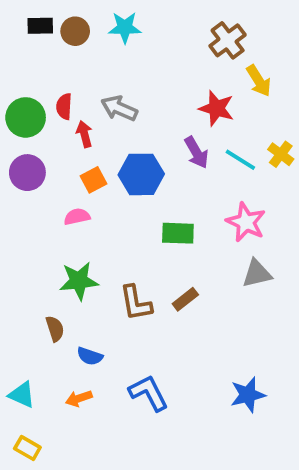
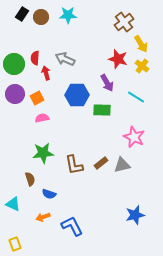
black rectangle: (40, 26) -> (22, 14), turned -56
yellow cross: (281, 154) -> (142, 66), moved
cyan line: (240, 160) -> (136, 97), moved
orange square: (93, 180) -> (37, 98), moved
pink star: (246, 222) -> (134, 137), moved
green rectangle: (178, 233) -> (102, 110), moved
gray triangle: (257, 274) -> (122, 165), moved
blue L-shape: (149, 393) -> (72, 226), moved
cyan triangle: (22, 395) -> (13, 204), moved
yellow rectangle: (27, 448) -> (15, 244), turned 40

